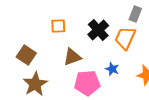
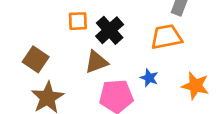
black cross: (98, 30) -> (110, 30), moved
orange trapezoid: (125, 38) -> (166, 37), turned 55

